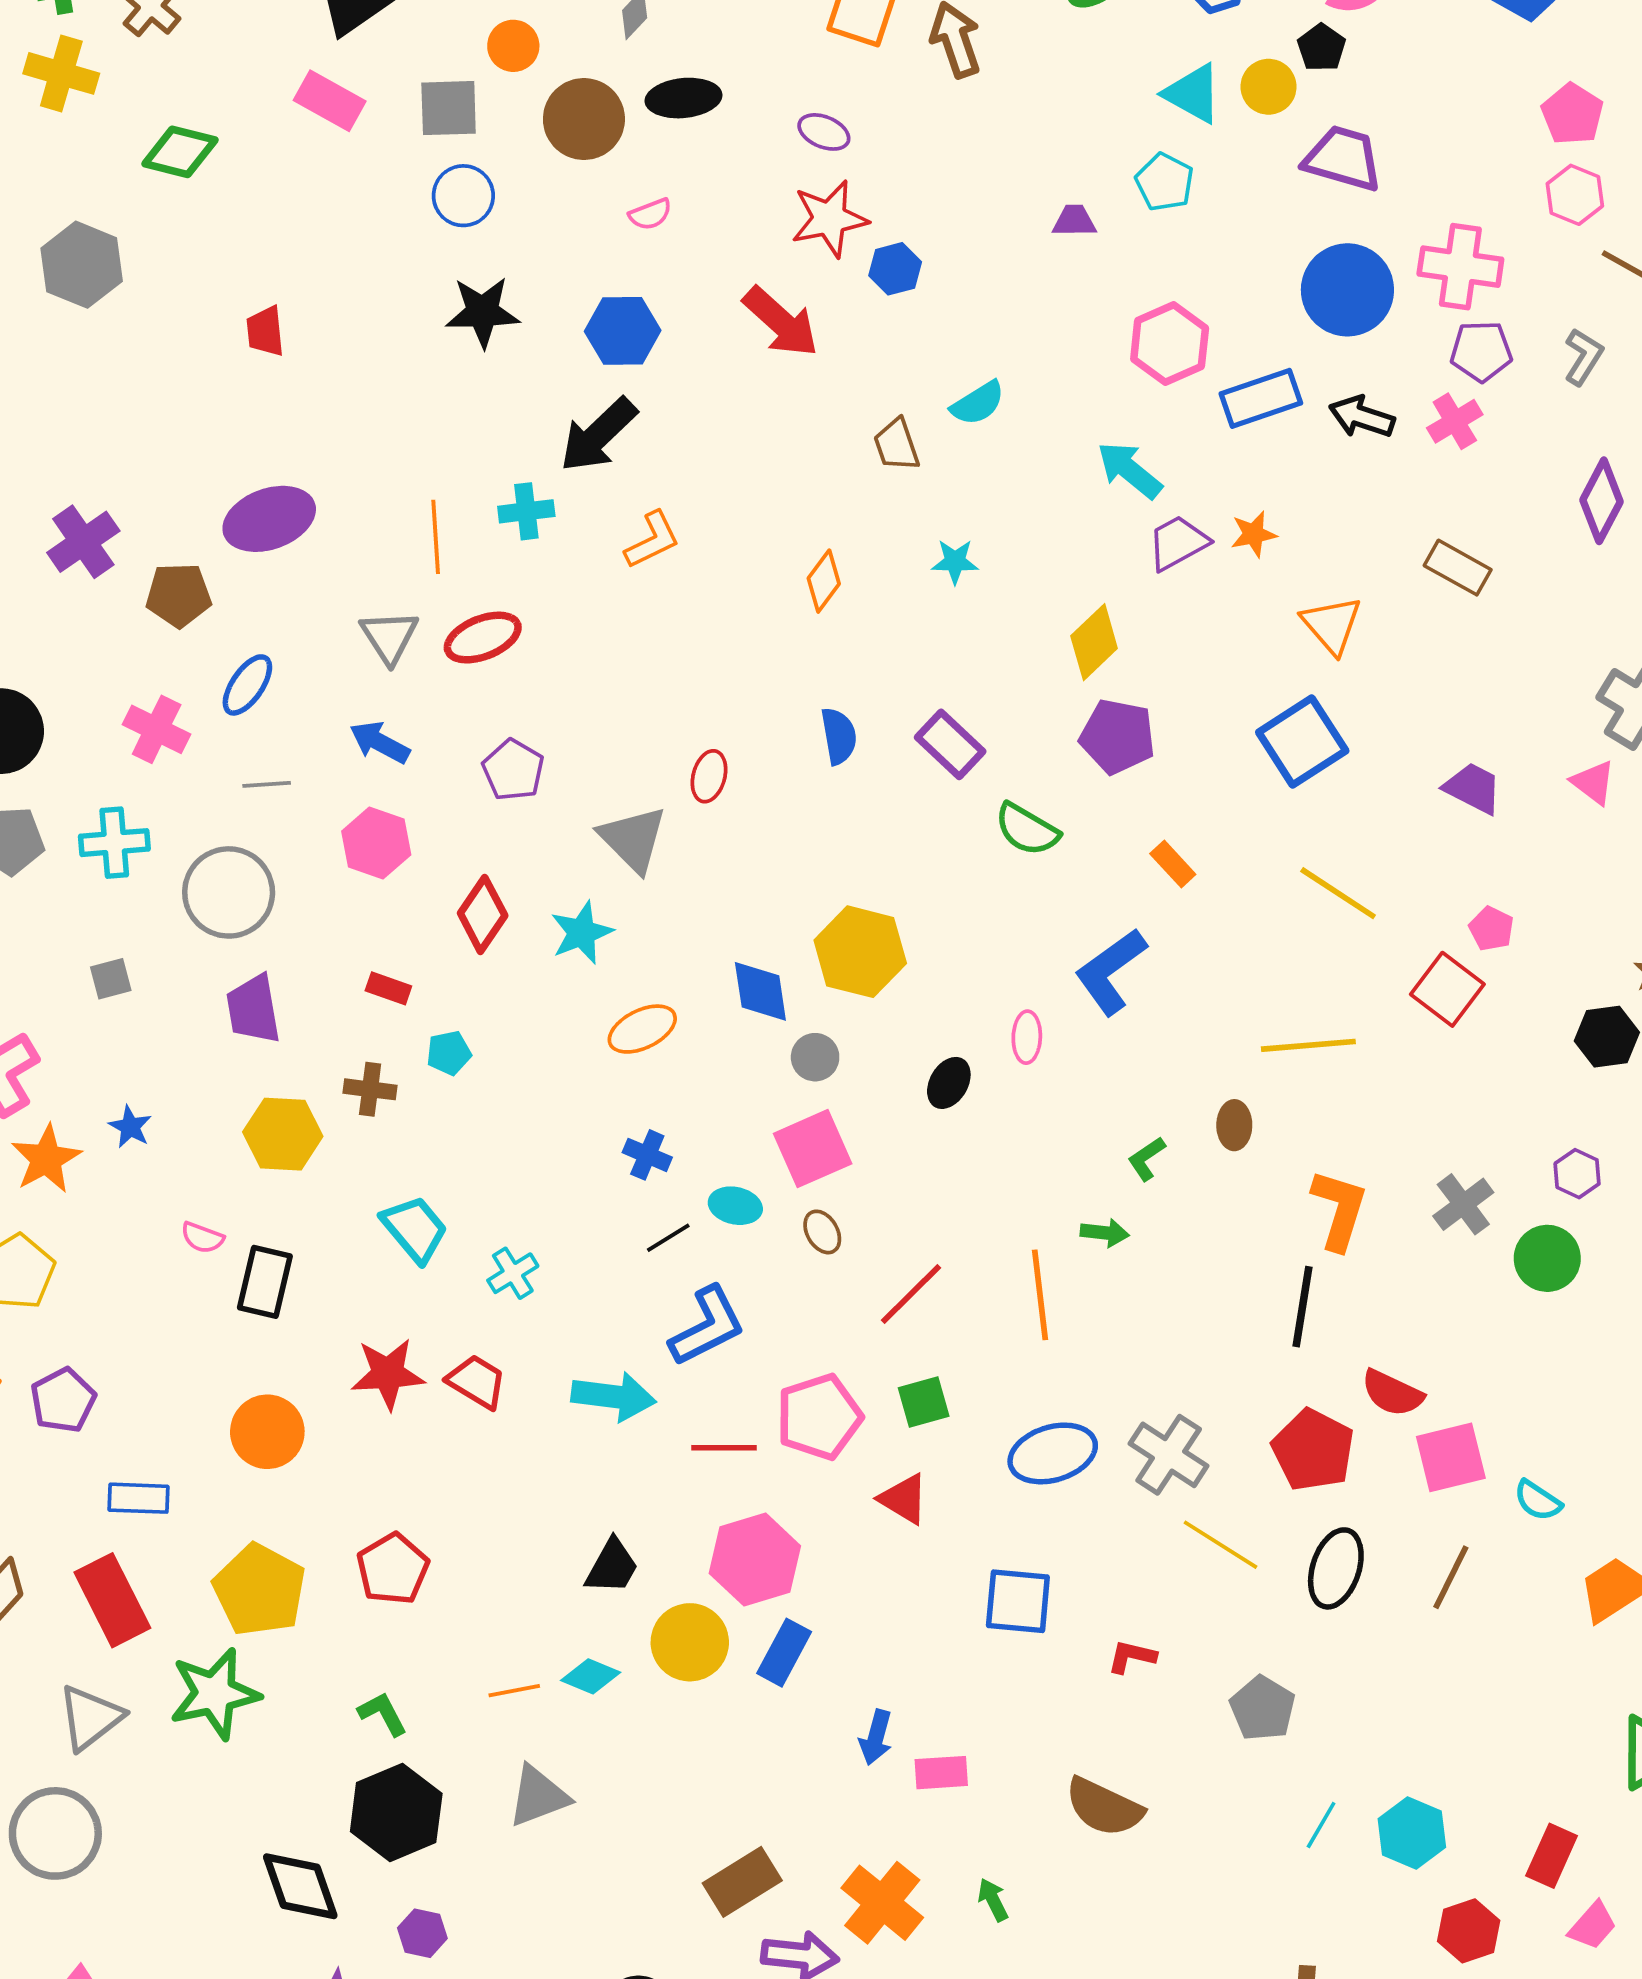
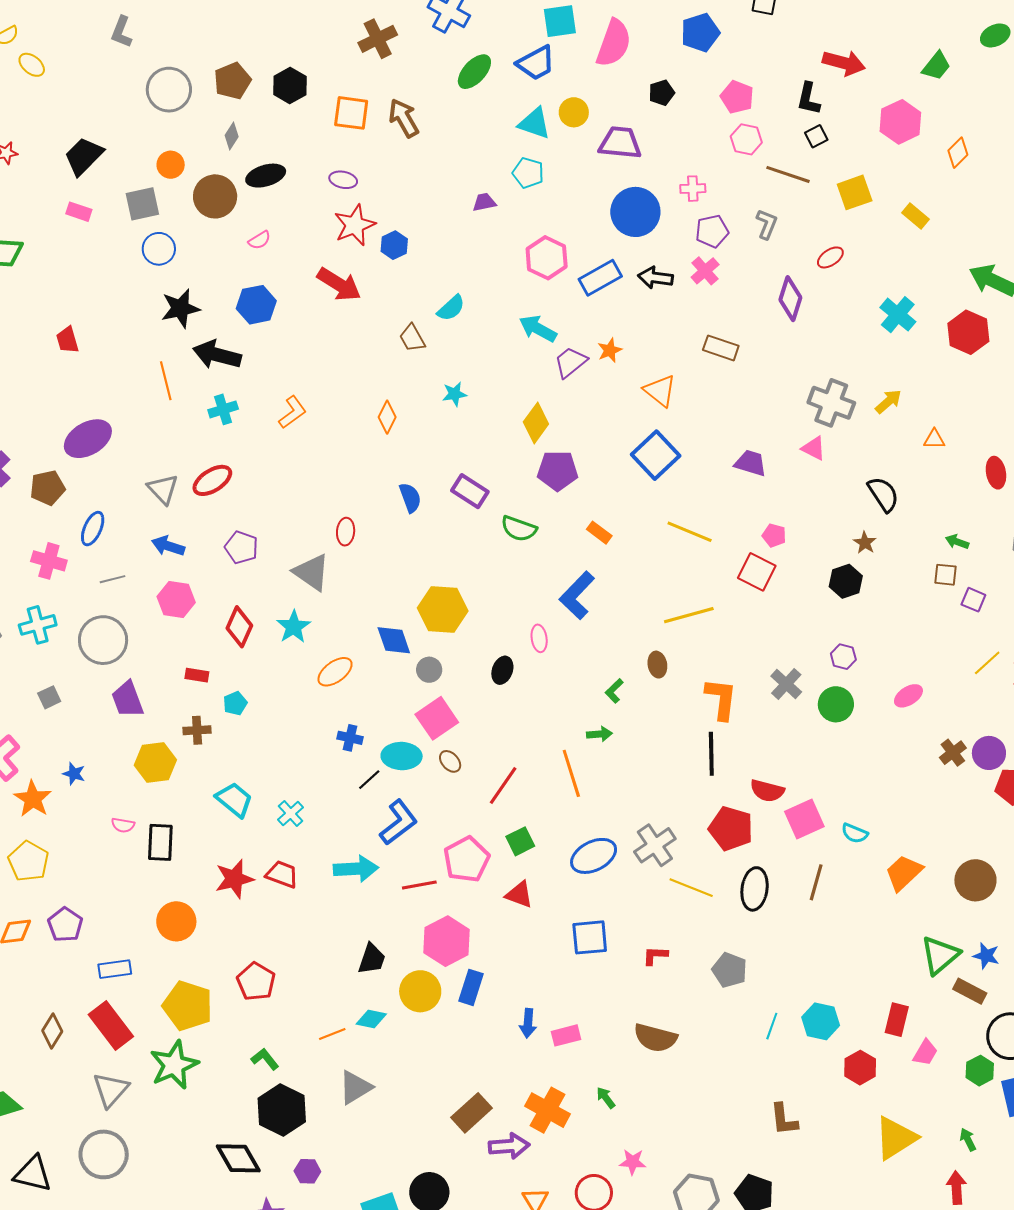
black pentagon: (1321, 48) -> (662, 93), moved, turned 30
pink rectangle: (330, 101) -> (79, 212), size x0.7
pink cross: (1460, 267) -> (693, 189), size x0.6
black arrow: (598, 435) -> (217, 355), moved, turned 69
orange line: (436, 537) -> (166, 381), moved
cyan ellipse: (735, 1206) -> (402, 756), size x1.4
gray cross: (1169, 1455) -> (655, 845), turned 33

